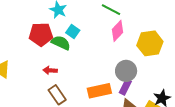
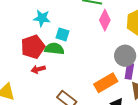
red arrow: (50, 70) -> (38, 69), moved

